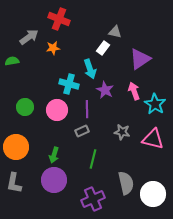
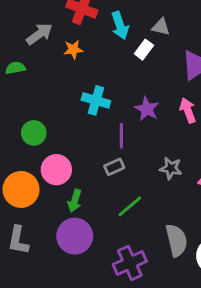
cyan arrow: (90, 69) -> (120, 26), moved
pink circle: (57, 110) -> (56, 170), moved
green line: (93, 159) -> (130, 206), turned 36

